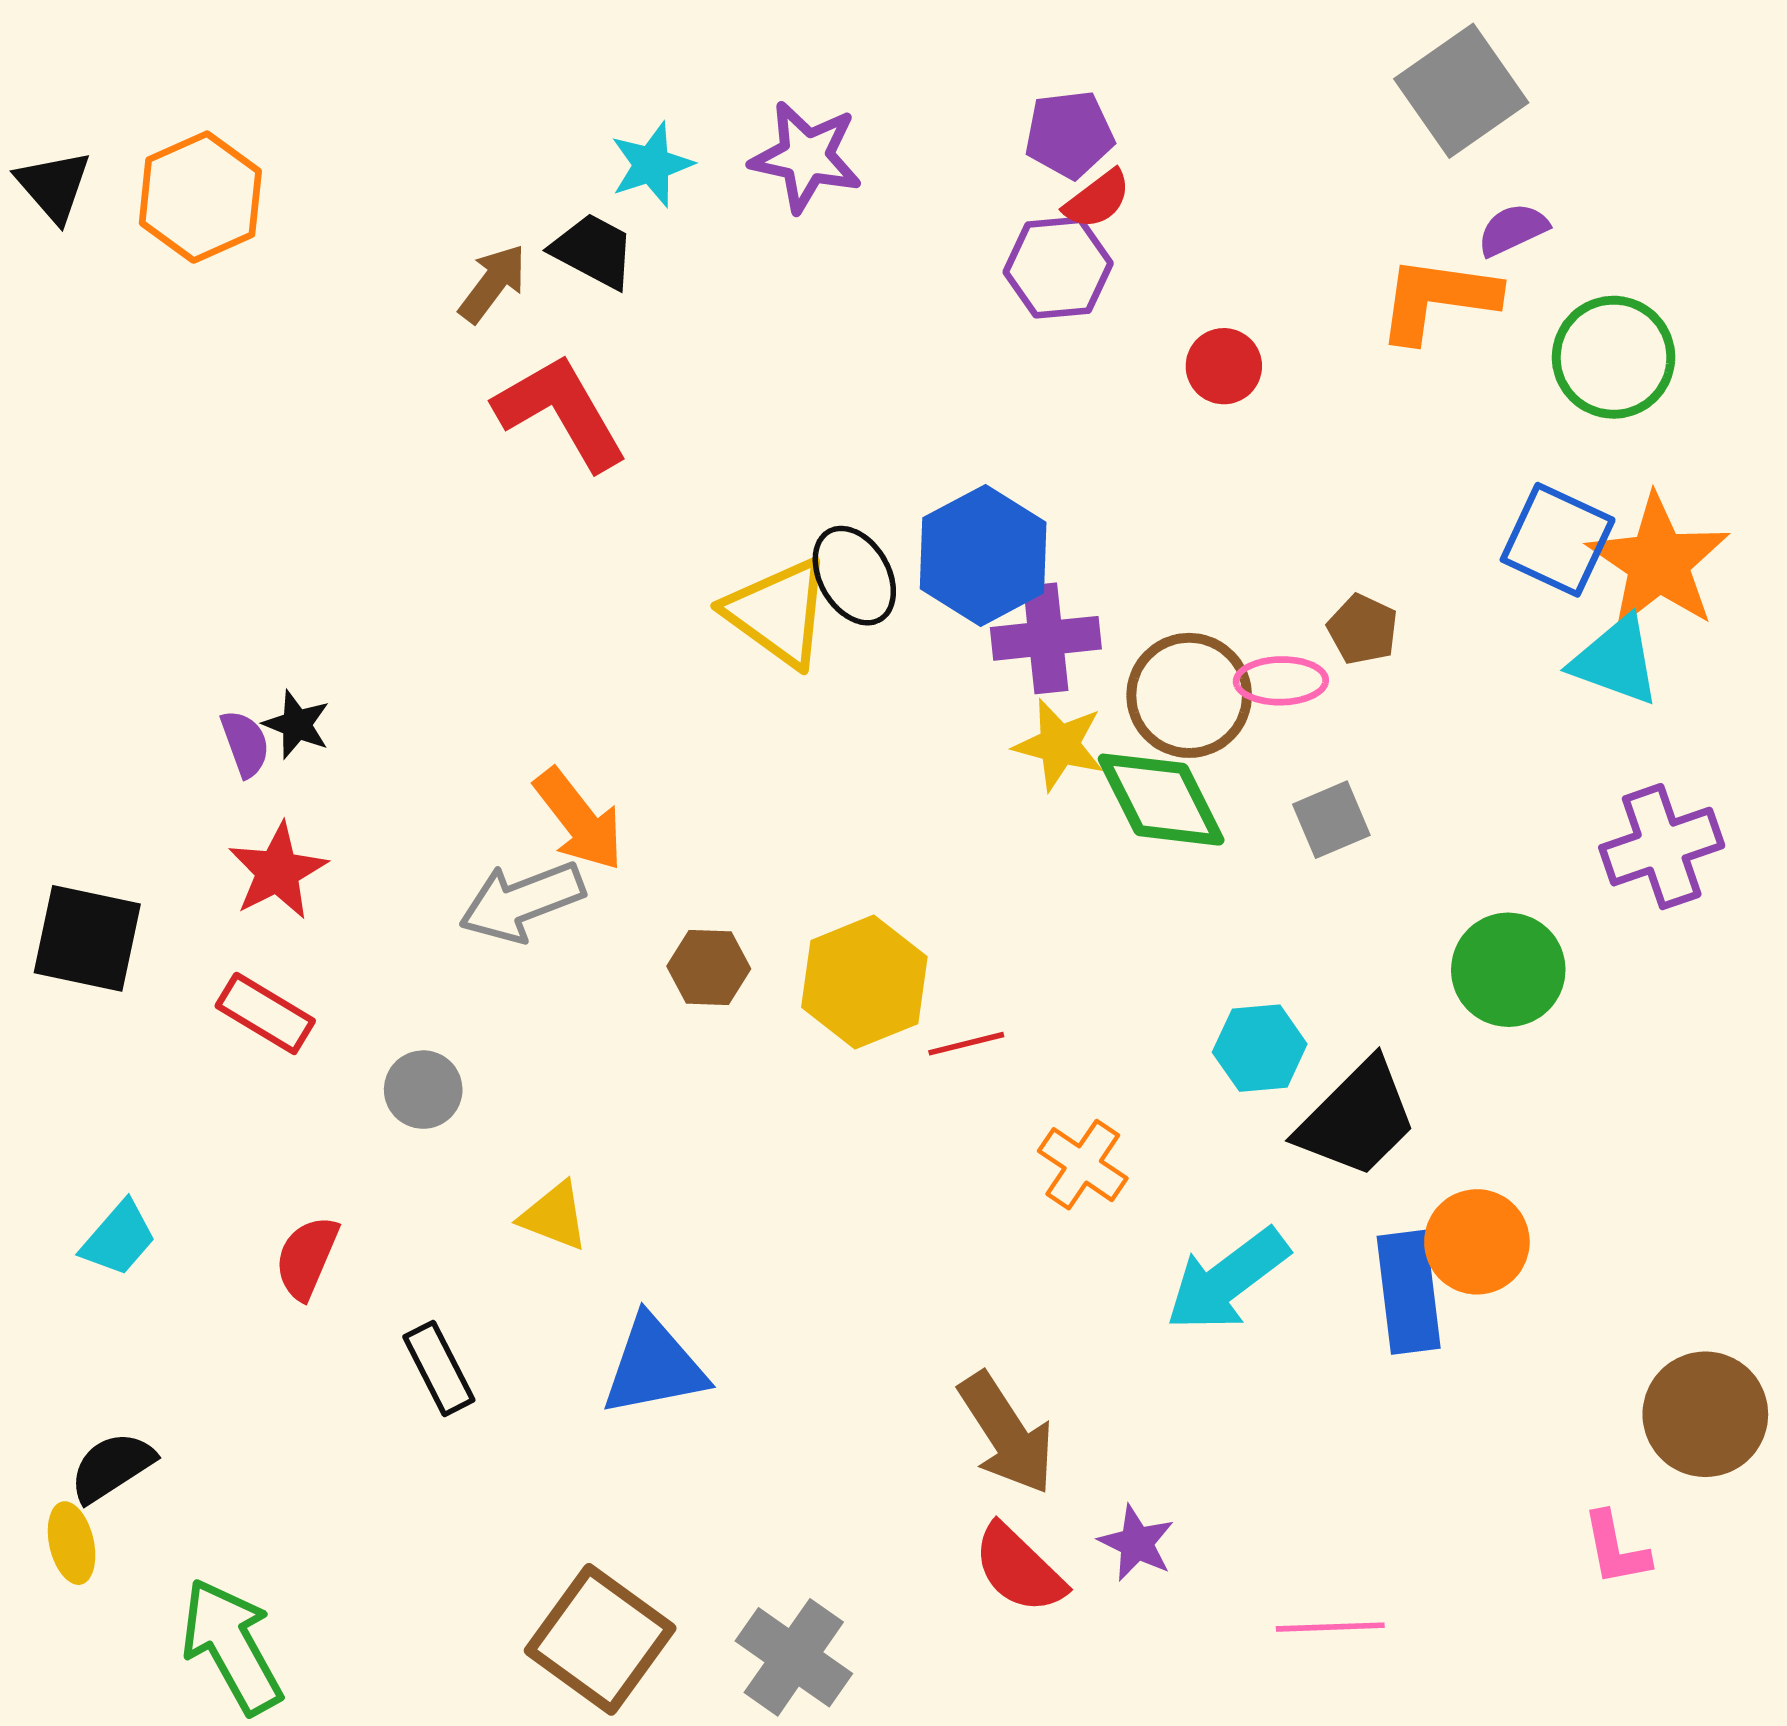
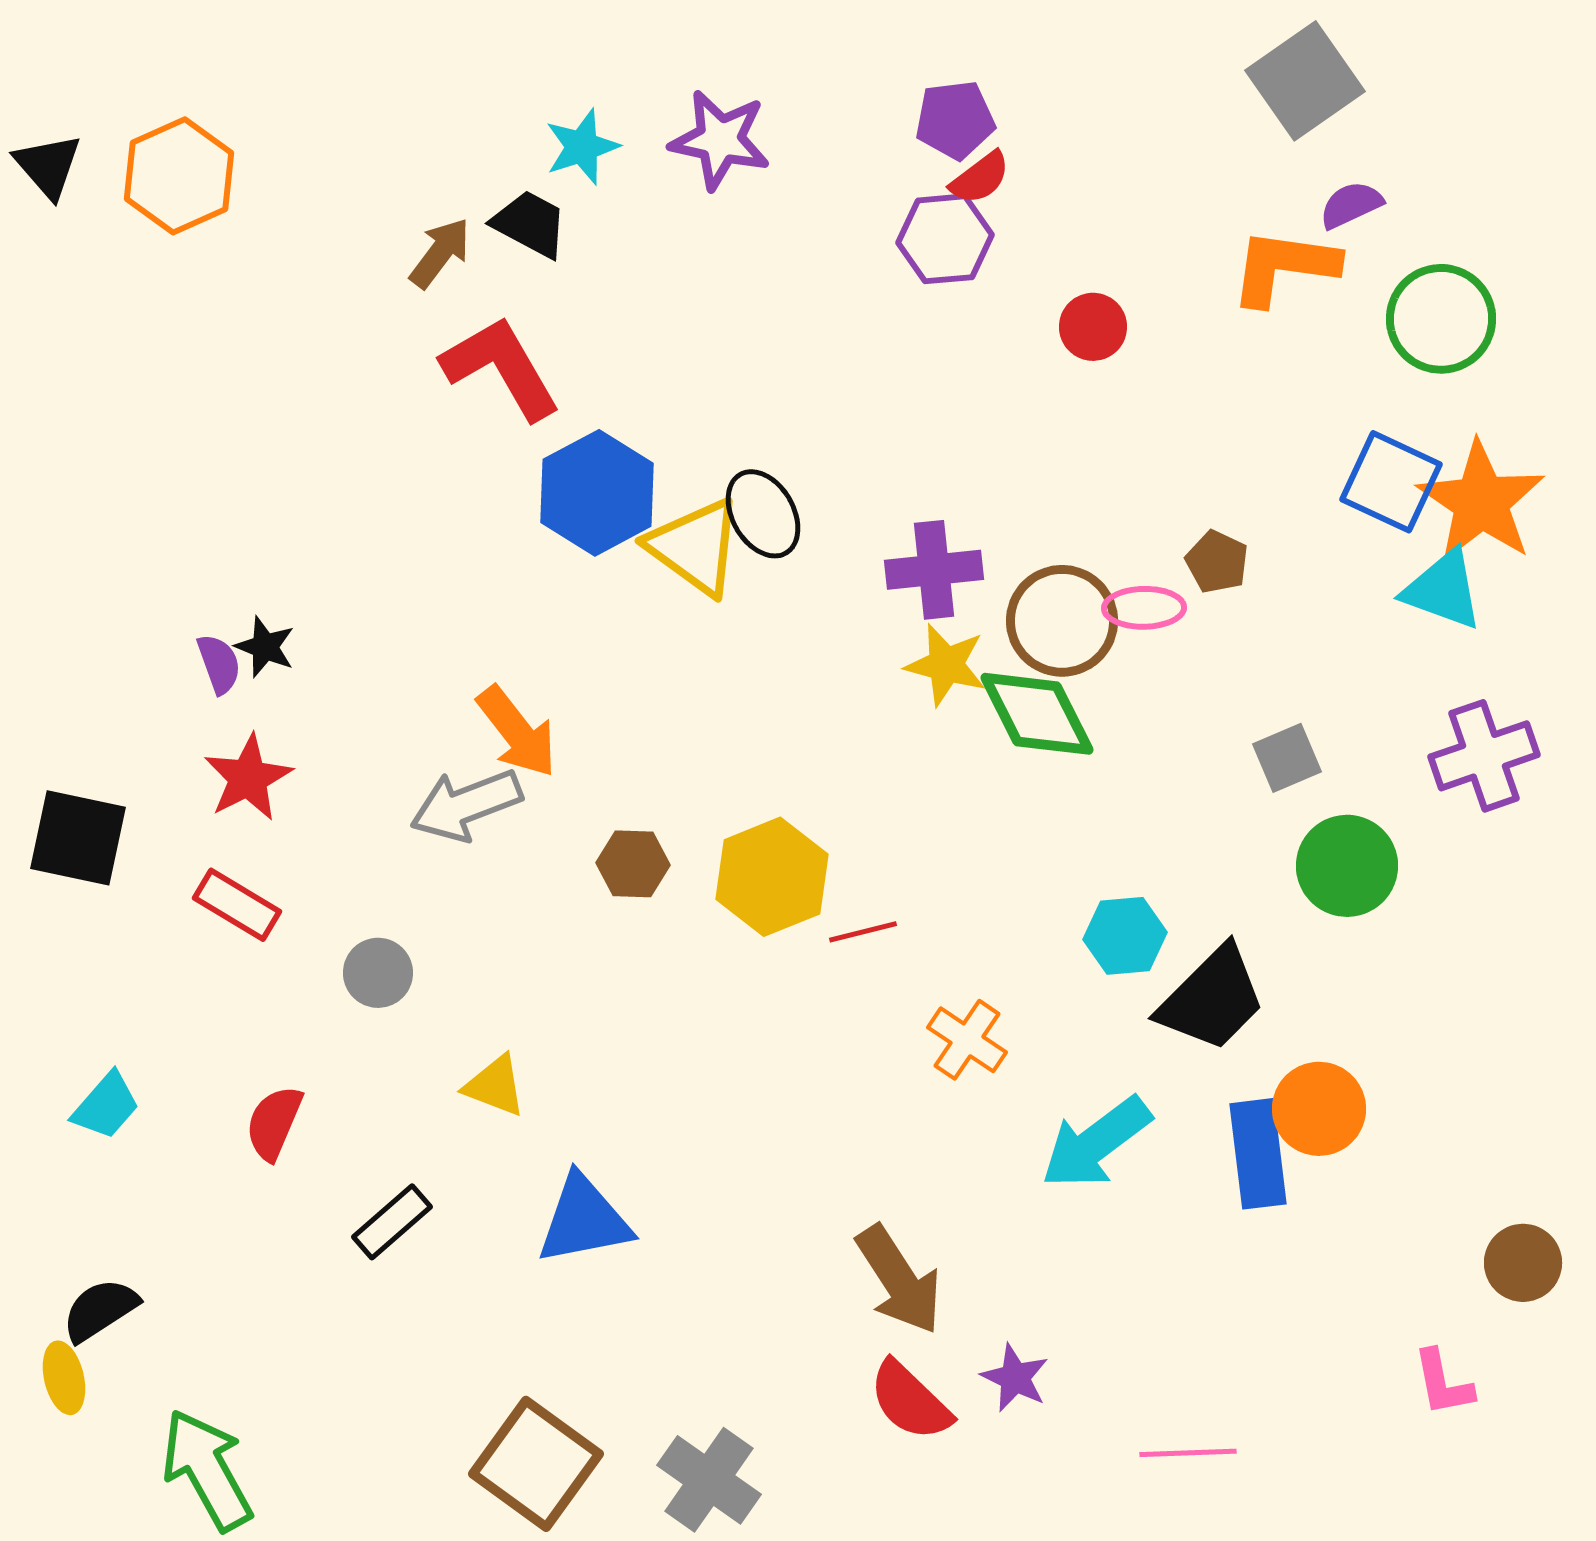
blue hexagon: (983, 555) -> (597, 493), moved
gray square: (1331, 820) -> (1287, 758), moved
black rectangle: (439, 1368) -> (392, 1222), turned 76
brown circle: (1705, 1414) -> (1523, 1263), size x0.7

